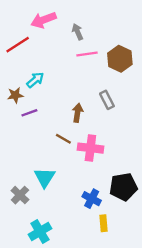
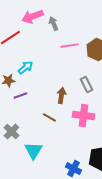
gray arrow: (78, 32) -> (53, 24), moved
pink cross: (90, 148) -> (83, 116), moved
gray cross: (20, 195) -> (11, 132), moved

